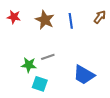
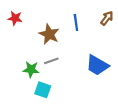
brown star: (45, 20) -> (49, 34), moved
blue trapezoid: (84, 75) -> (97, 65), moved

